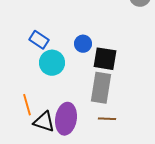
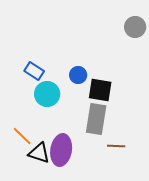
orange line: (27, 105) -> (22, 136), turned -30
brown line: (107, 119) -> (116, 146), moved

